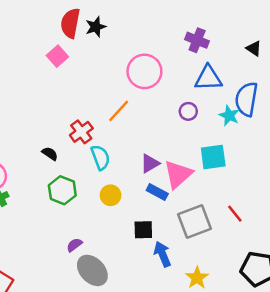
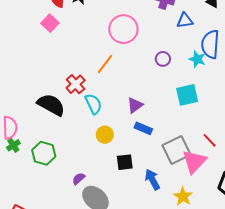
blue triangle: (208, 78) -> (185, 21), moved, size x0.7
black semicircle: (50, 154) -> (51, 105), size x2.0
pink triangle: (178, 174) -> (194, 162), moved
green hexagon: (62, 190) -> (44, 153), moved
black square: (143, 230) -> (125, 162), moved

